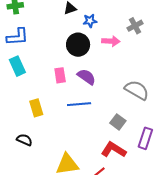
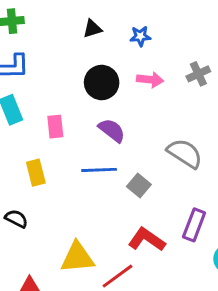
blue star: (90, 21) -> (140, 36), moved
gray cross: (135, 26) -> (198, 74), moved
pink rectangle: (60, 75) -> (55, 127), moved
gray square: (118, 122) -> (139, 186), moved

